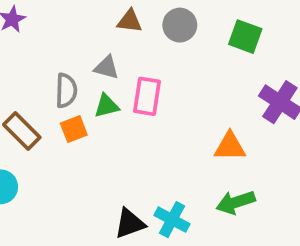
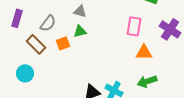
gray semicircle: (66, 91) -> (48, 23), moved, turned 36
pink rectangle: (147, 96) -> (134, 26), moved

